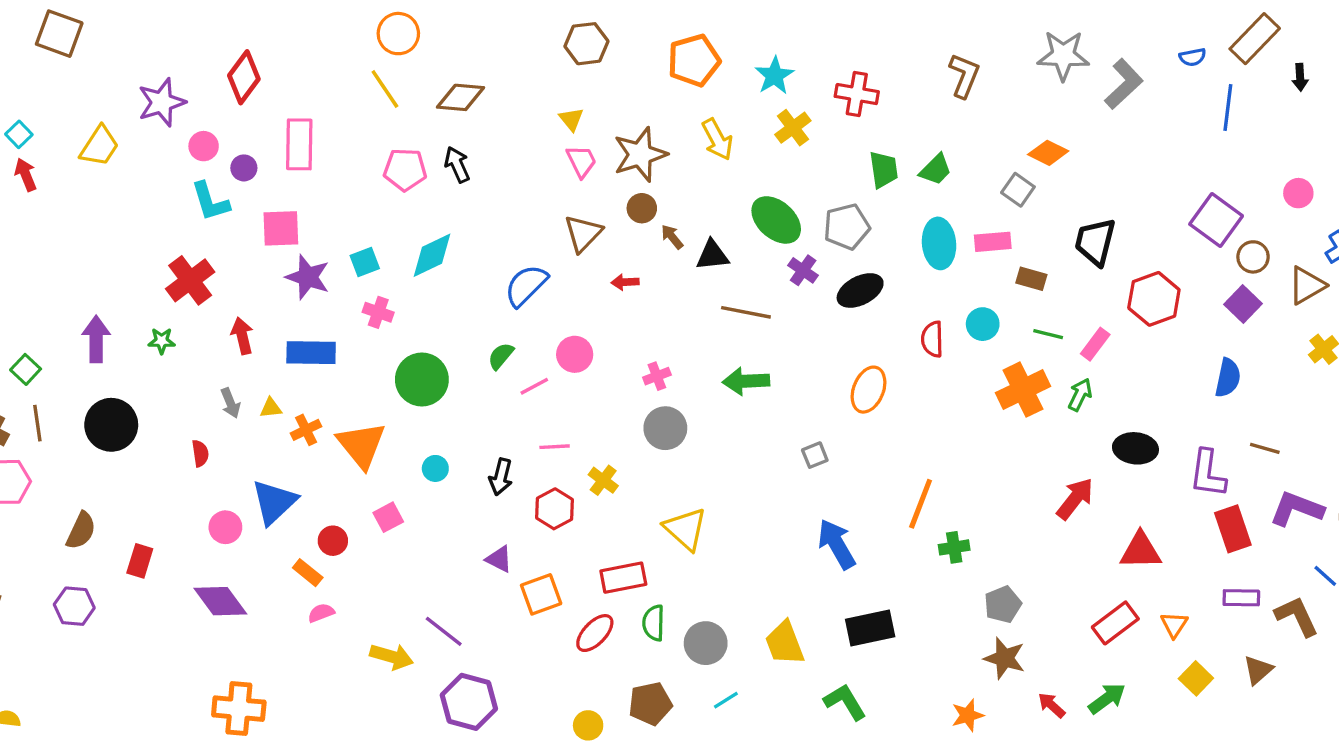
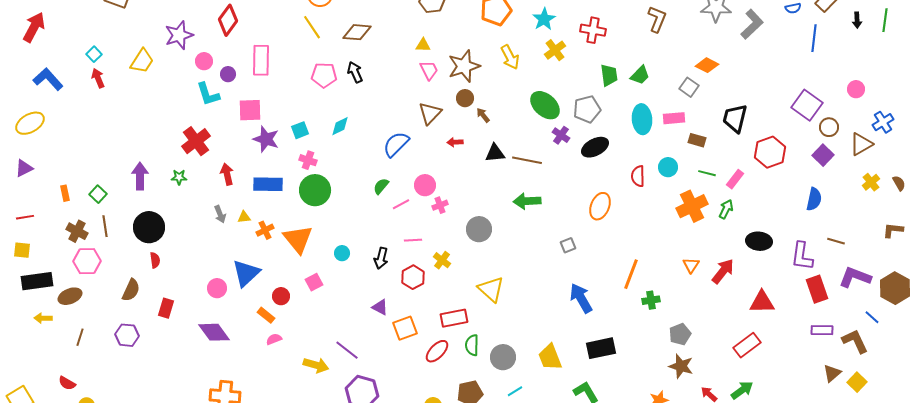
yellow triangle: (571, 119) -> (423, 45), turned -49
cyan diamond: (432, 255) -> (340, 126), size x0.7
black triangle: (712, 255) -> (495, 153), moved
pink cross: (657, 376) -> (440, 205), moved
green circle: (422, 379) -> (315, 190), moved
red semicircle: (200, 453) -> (155, 260), moved
orange triangle: (1174, 625) -> (691, 265), moved
yellow square: (1196, 678) -> (857, 382), moved

